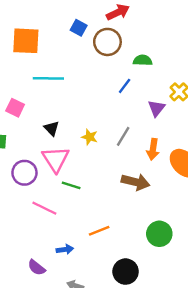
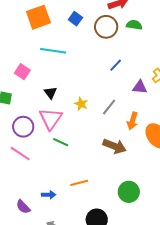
blue square: (79, 28) -> (75, 19), moved
orange square: (26, 41) -> (38, 17), turned -30
green semicircle: (143, 60) -> (134, 25), moved
purple triangle: (156, 108) -> (140, 87), turned 49
pink line: (44, 208) -> (20, 154), moved

